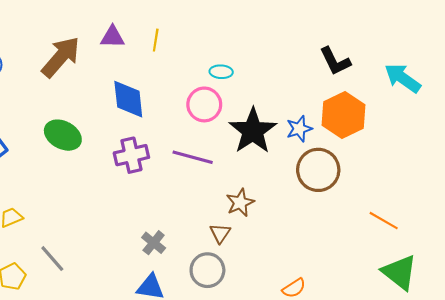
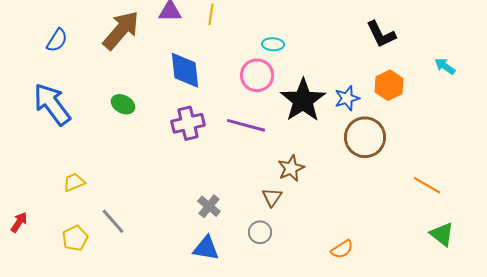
cyan arrow: (403, 78) -> (445, 66), moved, size x0.6
orange hexagon: (344, 115) -> (389, 85), size x0.7
green ellipse: (63, 135) -> (123, 104), size x0.7
gray circle: (207, 270) -> (260, 232), size x0.7
green triangle: (399, 272) -> (442, 234), size x0.7

